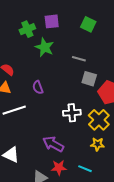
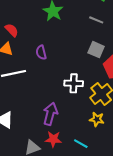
gray line: (79, 59) -> (96, 20), moved
purple arrow: (53, 144) -> (50, 114), turned 70

